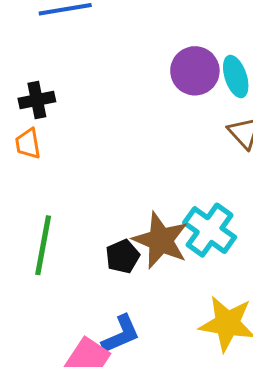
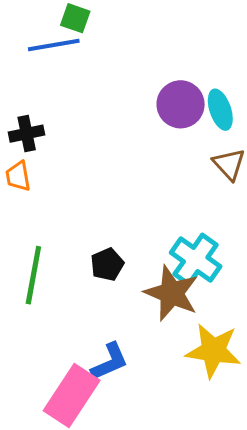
brown star: (161, 240) -> (172, 293), moved
black pentagon: (123, 256) -> (107, 264), moved

